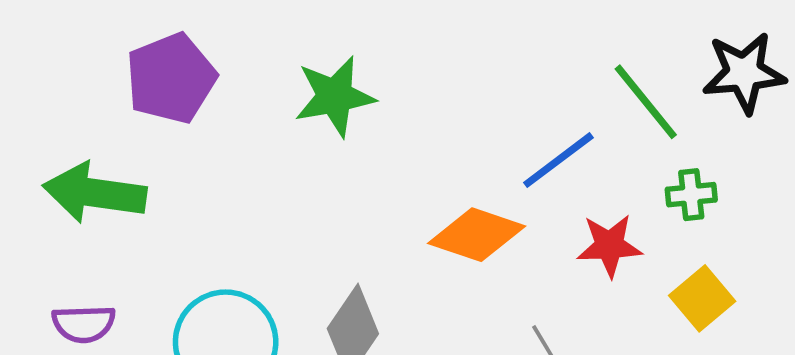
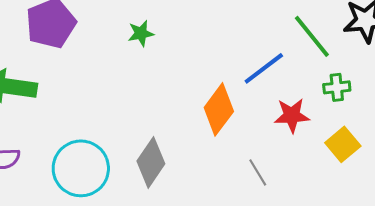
green star: (335, 96) -> (141, 33), size x0.6
orange diamond: (477, 235) -> (219, 109), turned -72

